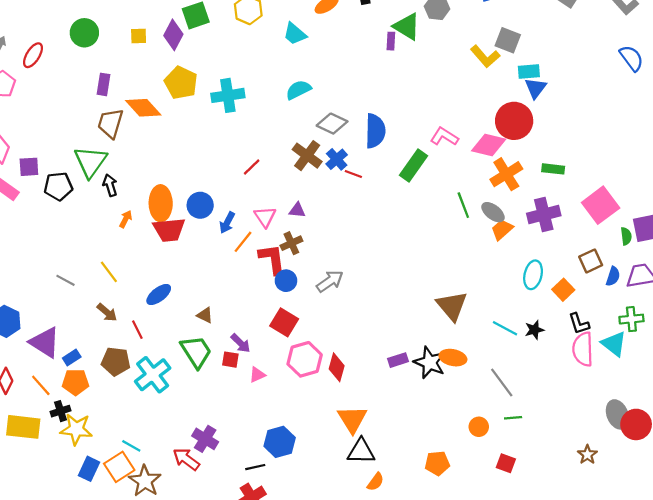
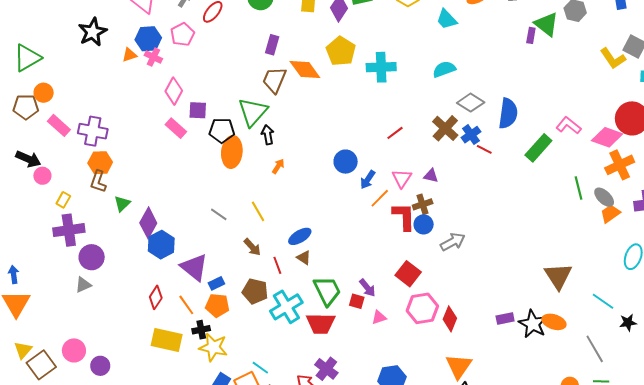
orange ellipse: (161, 203) -> (232, 152), moved
red trapezoid: (169, 230) -> (321, 323), moved
blue circle: (286, 281) -> (424, 224), moved
brown triangle: (205, 315) -> (304, 258), moved
black star: (534, 330) -> (628, 323), moved

